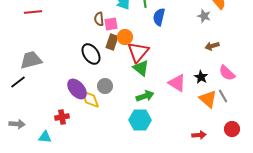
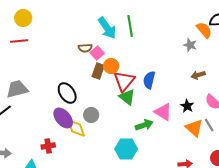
blue semicircle: (159, 17) -> (149, 80), moved
brown semicircle: (99, 19) -> (85, 48), turned -88
pink square: (111, 24) -> (97, 53), turned -32
black ellipse: (91, 54) -> (67, 93), moved
green arrow: (145, 96) -> (144, 125), moved

